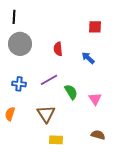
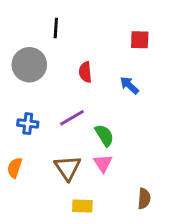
black line: (14, 17) -> (56, 28), moved
pink triangle: (95, 99) -> (103, 163), moved
brown semicircle: (98, 135) -> (144, 199), turned 80

